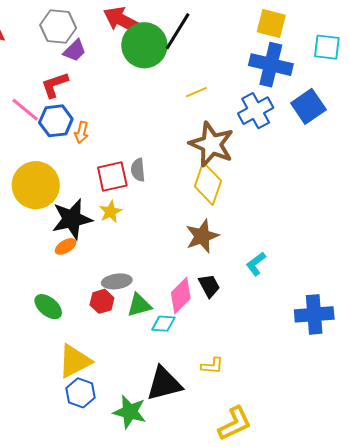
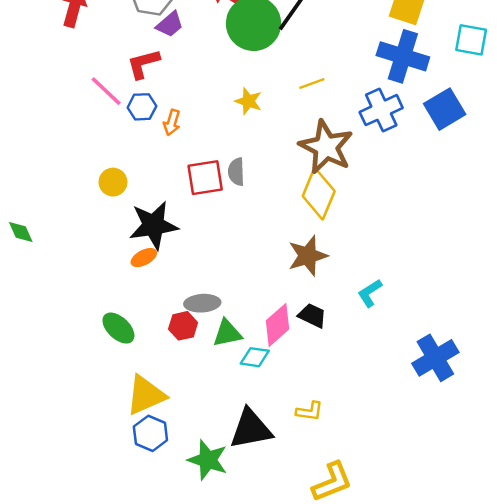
blue hexagon: (56, 121) -> (142, 107), size x0.7
yellow circle: (36, 185) -> (113, 182), size x0.5
yellow star: (110, 212) -> (248, 101), moved, turned -30
black trapezoid: (209, 286) -> (312, 316), turned -40
blue cross: (314, 314) -> (435, 358), turned -30

